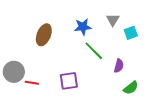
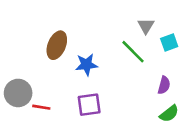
blue star: (83, 27) -> (87, 65), moved
green line: (94, 51) -> (133, 52), moved
purple semicircle: (119, 66) -> (164, 85), moved

